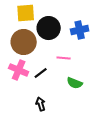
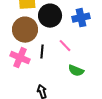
pink line: (64, 58) -> (65, 46), turned 40
black line: (41, 73) -> (42, 52), moved, turned -48

